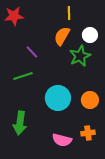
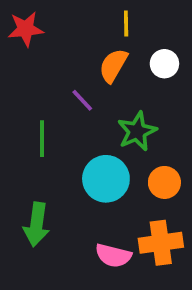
purple line: (32, 52) -> (82, 100), moved
green star: (80, 56) -> (137, 131), moved
green line: (23, 76) -> (42, 139), turned -72
orange cross: (88, 133) -> (161, 243), size x1.6

